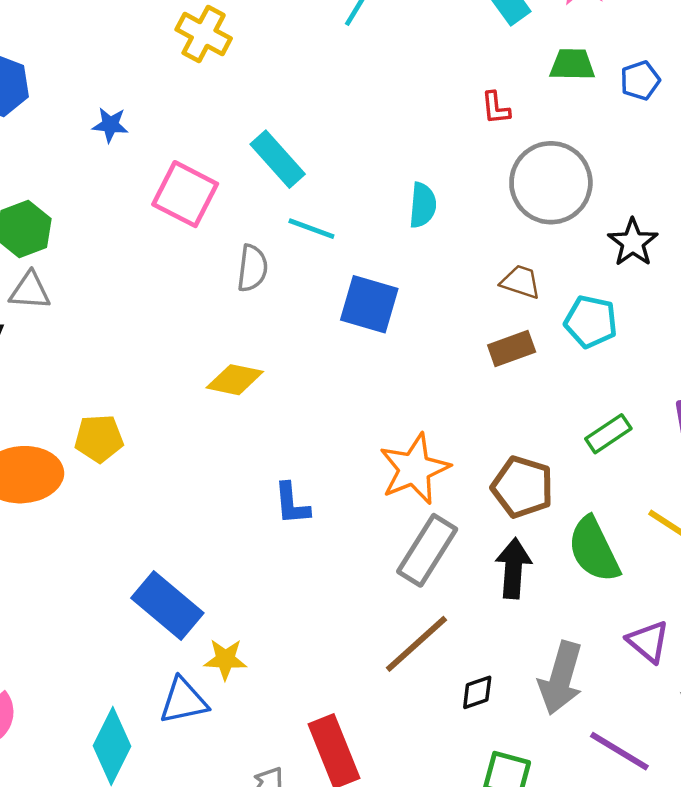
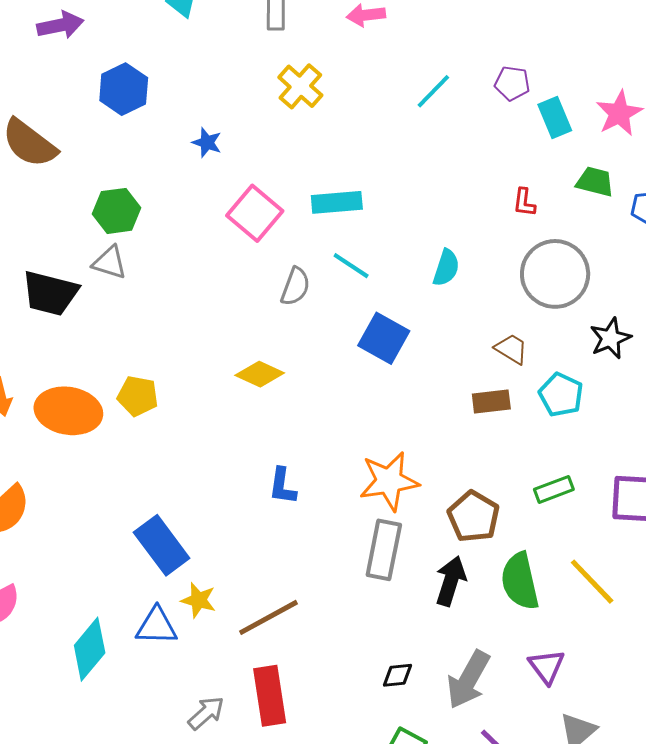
cyan rectangle: (278, 159) -> (337, 202), turned -66
gray rectangle: (427, 550) -> (384, 550), turned -34
brown line: (416, 644) -> (268, 617), moved

